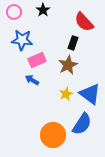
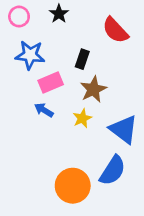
black rectangle: (73, 43) -> (82, 59), moved
yellow star: (66, 94) -> (82, 118), moved

